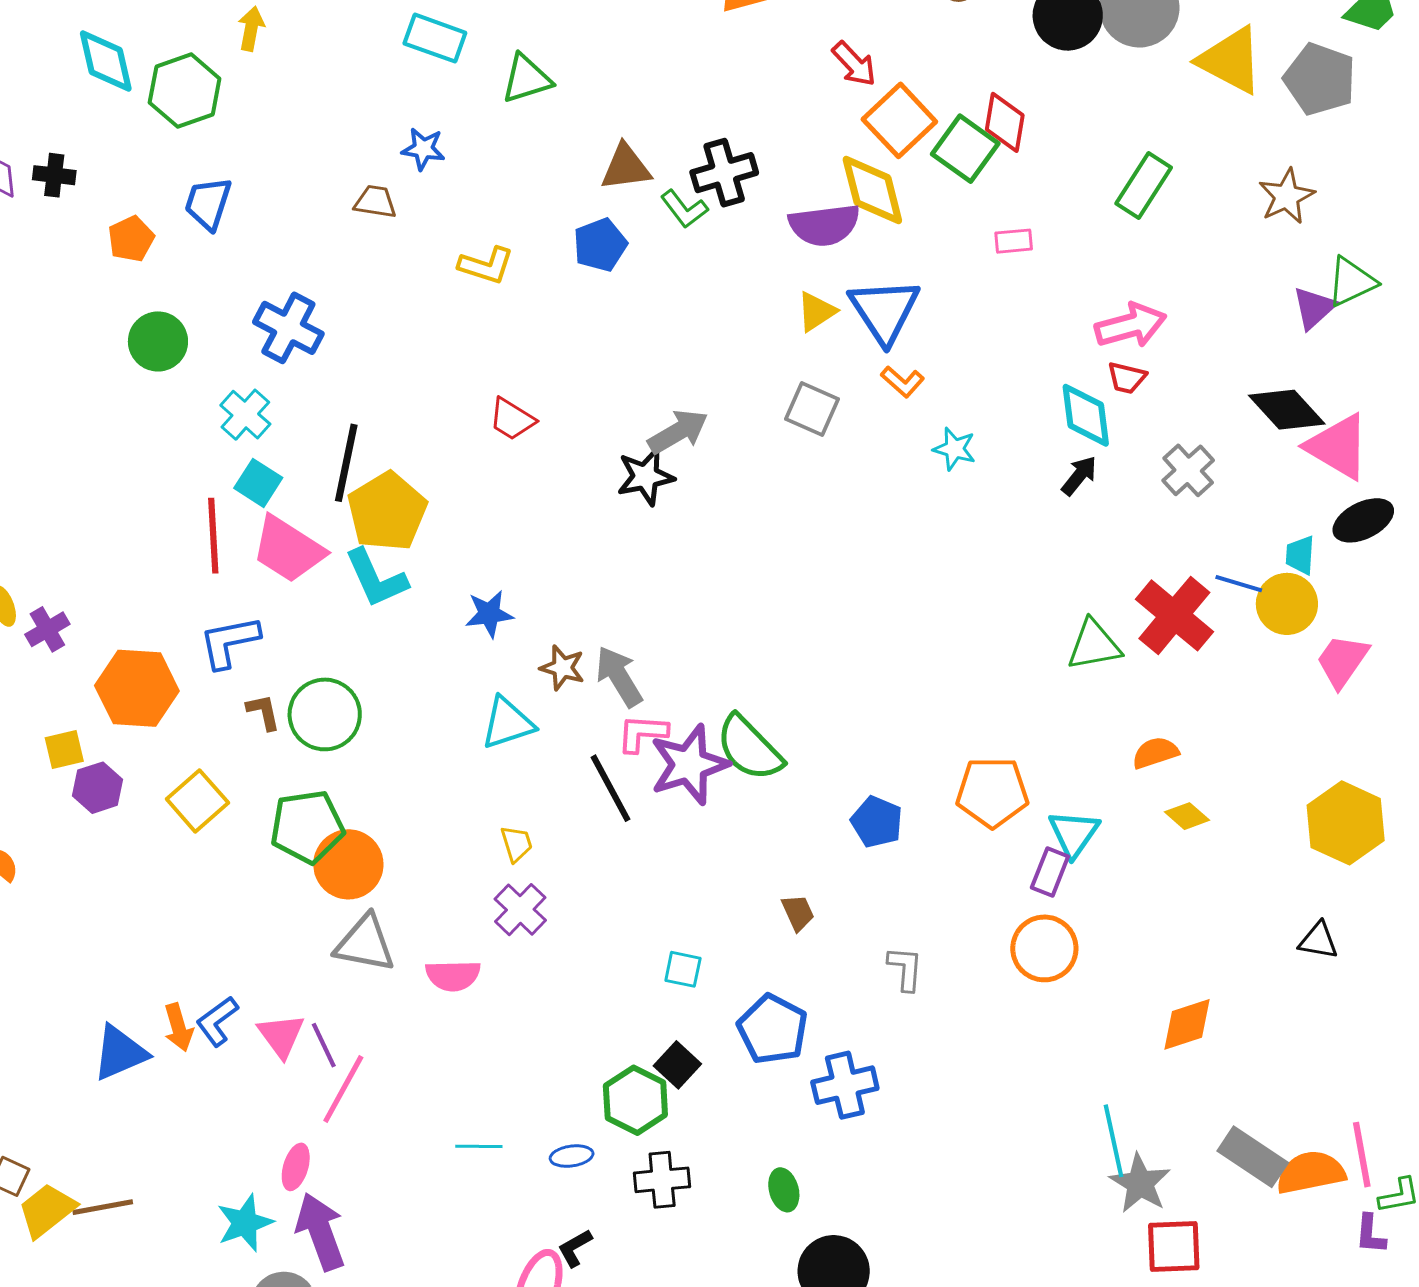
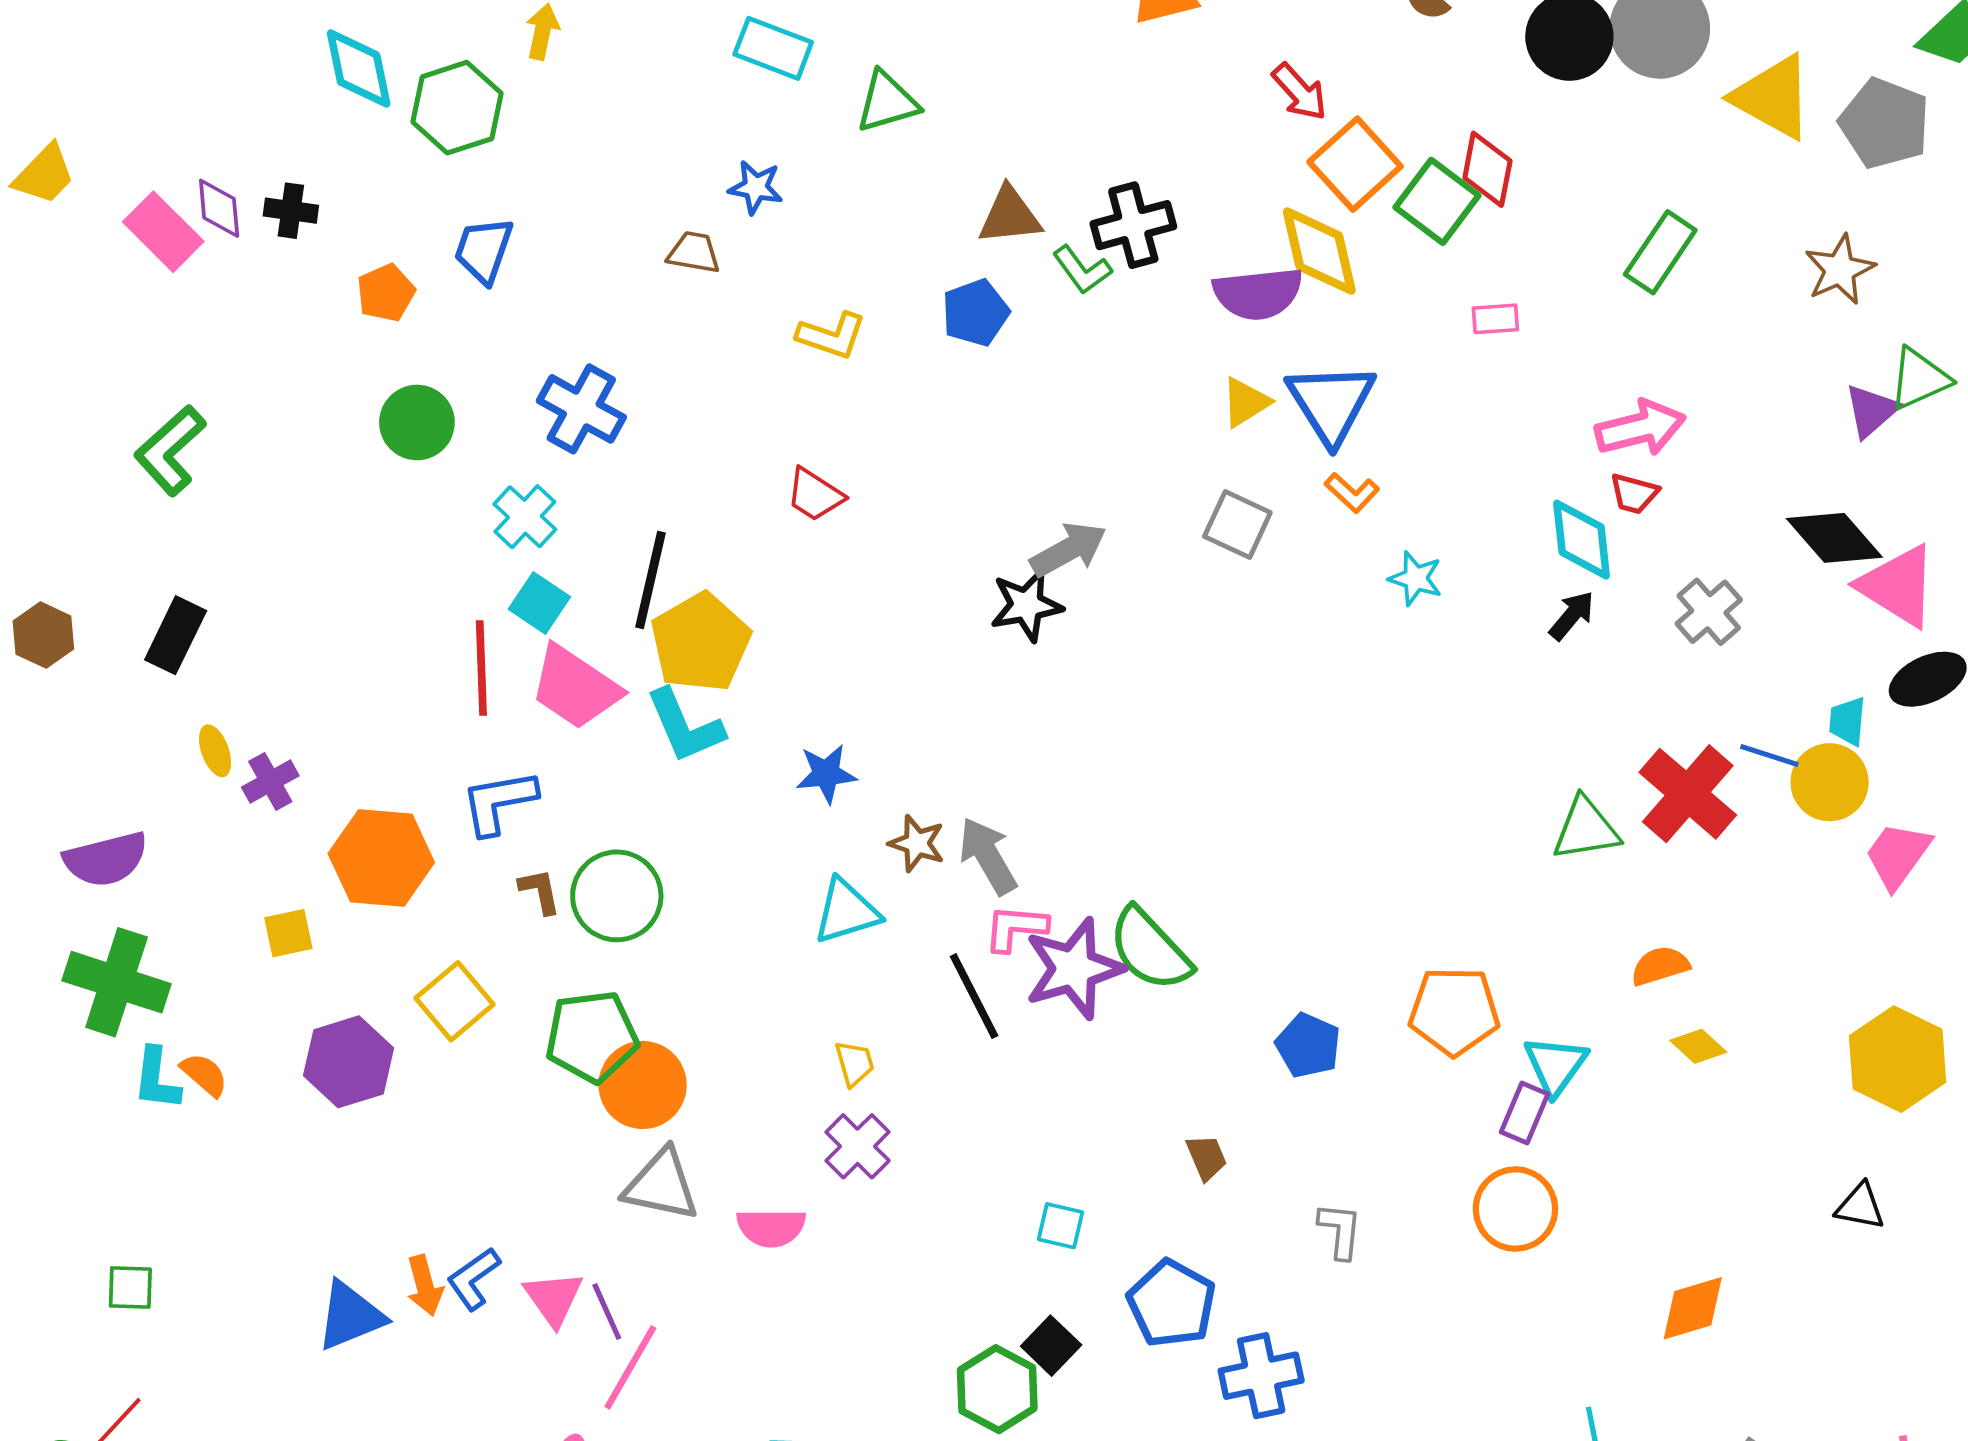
red trapezoid: (512, 419) -> (815, 495), moved
purple hexagon: (98, 788) -> (349, 1062), moved, size x1.4

